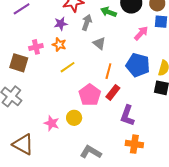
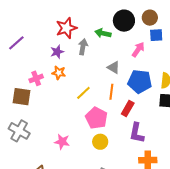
gray triangle: (99, 43) -> (114, 67), moved
yellow line: (68, 67) -> (83, 93), moved
red rectangle: (113, 92) -> (128, 109), moved
yellow circle: (74, 118) -> (100, 142), moved
pink star: (52, 123) -> (62, 142), moved

